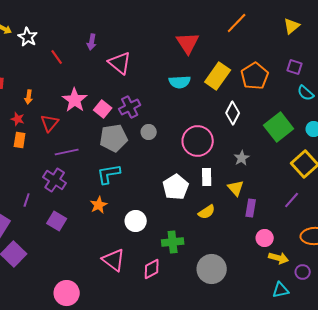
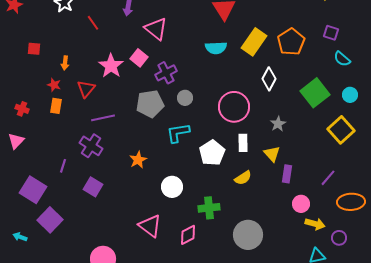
pink square: (103, 109) -> (139, 58), moved
cyan L-shape: (109, 174) -> (178, 133), moved
purple line: (292, 200) -> (328, 178), moved
orange star: (99, 205) -> (138, 160), moved

